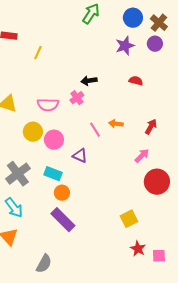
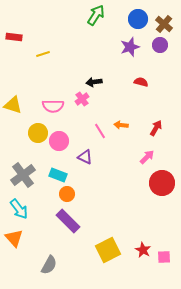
yellow line: (38, 53) -> (43, 54), turned 48
yellow square: (129, 219) -> (108, 250), moved, size x1.4

